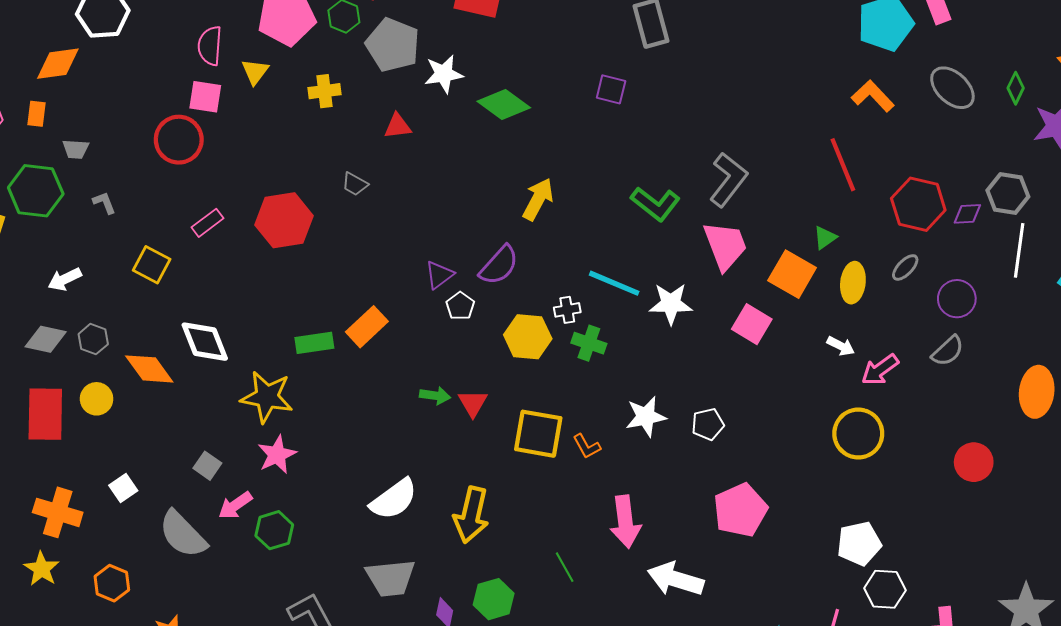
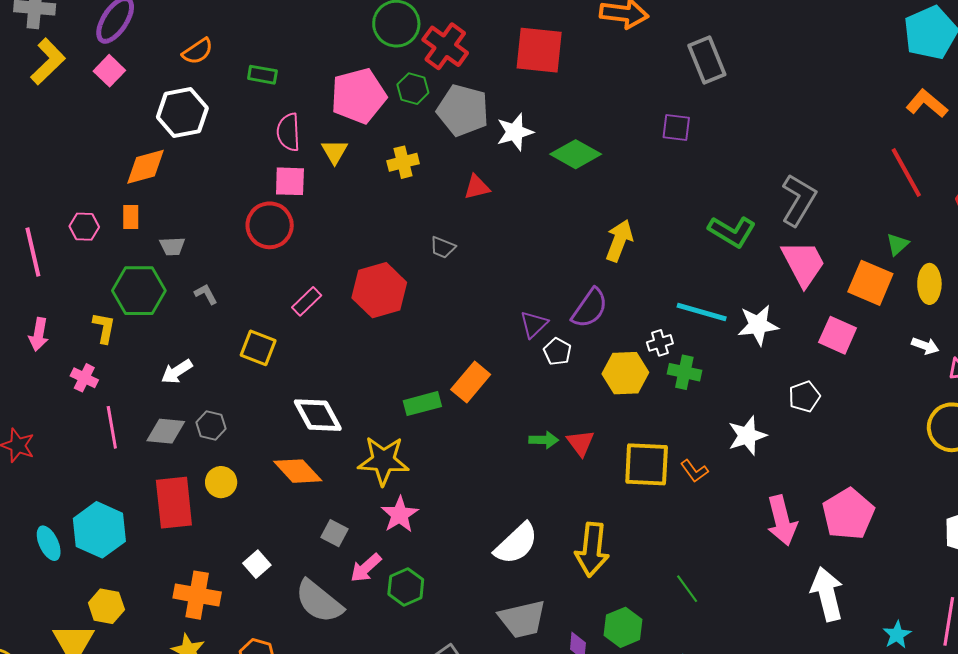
orange diamond: (149, 369) -> (298, 471), moved
white pentagon: (708, 424) -> (804, 397), moved
pink arrow: (625, 522) -> (782, 521), moved
white arrow: (676, 579) -> (827, 594), moved, turned 66

